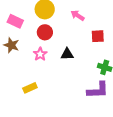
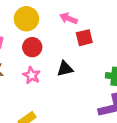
red square: (98, 36) -> (84, 38), moved

